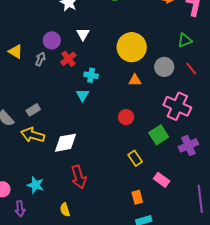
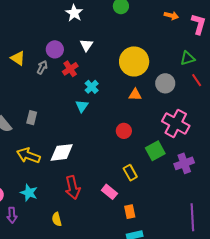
red line: (191, 69) -> (197, 80), moved
cyan cross: (91, 75) -> (92, 87), turned 32
gray rectangle: (33, 110) -> (32, 118), turned -48
yellow arrow: (33, 135) -> (28, 155), moved
pink rectangle: (162, 180) -> (109, 192), moved

